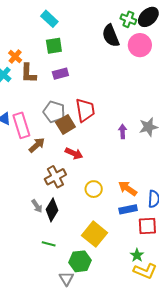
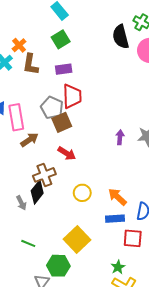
green square: (54, 46) -> (61, 39), turned -30
red trapezoid: (85, 110) -> (72, 96), moved
black diamond: (52, 210) -> (37, 192), moved

